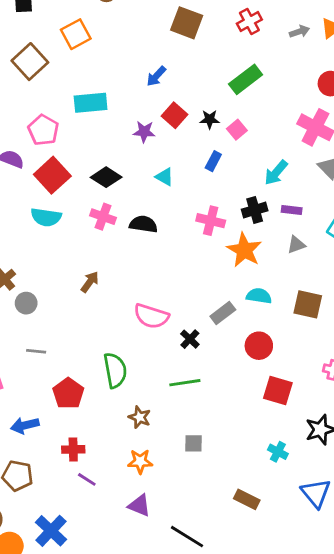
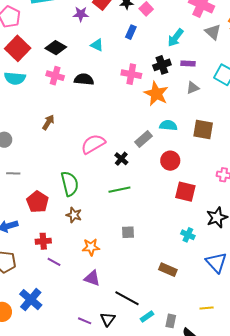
pink semicircle: (151, 316) -> (93, 144), turned 135
brown star: (140, 417) -> (74, 215), moved

